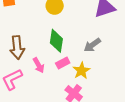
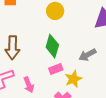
pink arrow: (39, 65) -> (29, 85), moved

